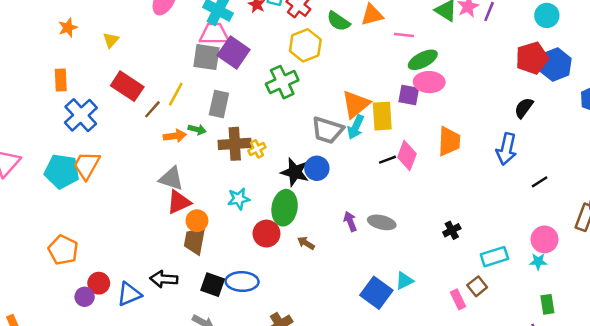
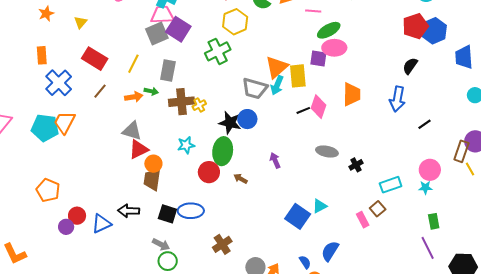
gray square: (206, 57) -> (157, 33), turned -30
brown line: (152, 109) -> (100, 91), moved
gray ellipse: (382, 222) -> (327, 152), moved

